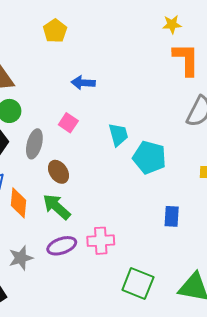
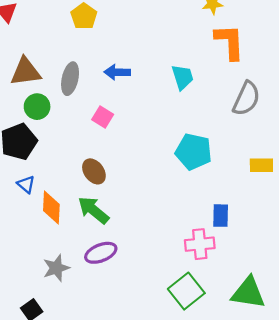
cyan trapezoid: (118, 135) -> (183, 77), moved
gray ellipse: (34, 144) -> (70, 79), moved
pink cross: (101, 241) -> (200, 244), moved
green square: (138, 284) -> (186, 291), turned 32

